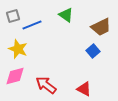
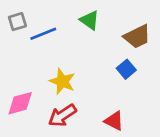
yellow star: (18, 49) -> (62, 81), moved
red arrow: (46, 85) -> (62, 115), turned -70

